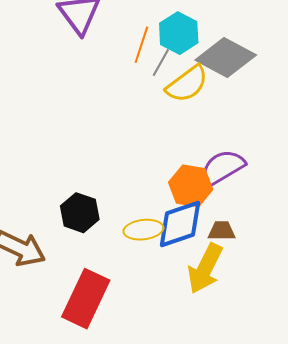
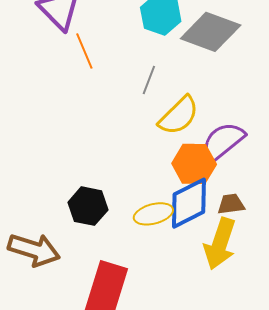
orange line: (141, 45) -> (84, 51), moved, turned -33
gray line: (161, 63) -> (149, 80), moved
yellow semicircle: (187, 84) -> (179, 116), moved

